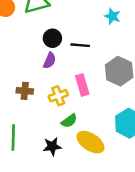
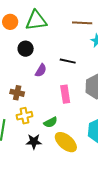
black circle: (52, 38) -> (26, 49), moved
yellow cross: (58, 96) -> (24, 116), moved

